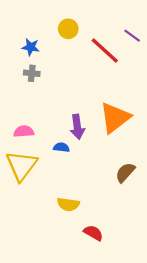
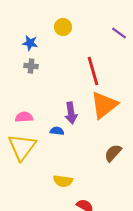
red line: (105, 50) -> (93, 71), moved, turned 32

